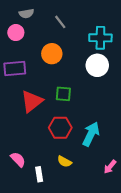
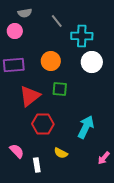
cyan cross: (100, 38) -> (82, 36), moved
orange circle: (52, 54) -> (51, 61), moved
red hexagon: (60, 128) -> (43, 124), moved

